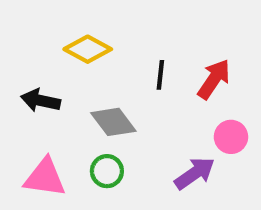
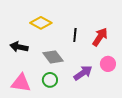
purple arrow: (195, 173) -> (83, 73), moved

